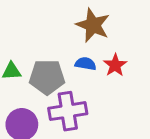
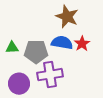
blue semicircle: (86, 64) -> (62, 43), size x1.5

